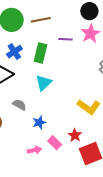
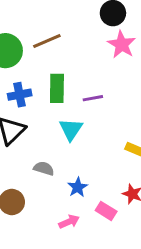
purple line: (65, 39) -> (93, 98), moved
blue cross: (14, 52) -> (20, 95), turned 35
pink arrow: (35, 150) -> (69, 222), moved

